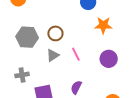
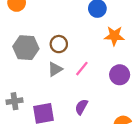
pink line: (76, 54) -> (82, 69), turned 64
gray cross: (22, 75) -> (15, 101), moved

